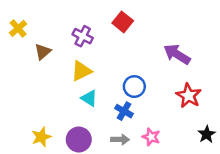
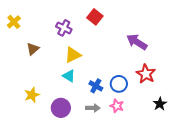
brown triangle: (43, 52) -> (33, 49), moved
yellow triangle: (81, 71) -> (73, 55), moved
blue circle: (134, 87) -> (119, 84), moved
yellow star: (41, 137) -> (32, 95), moved

